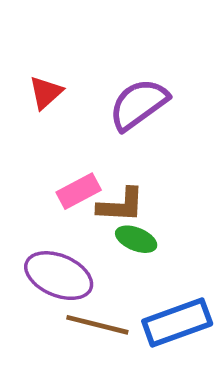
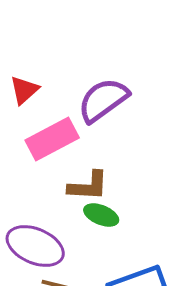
pink rectangle: (79, 191) -> (52, 139), moved, size x1.4

